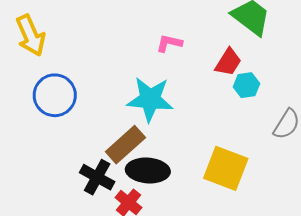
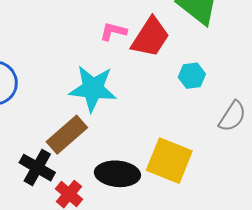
red trapezoid: (228, 62) -> (150, 37), moved, size x1.4
black ellipse: (148, 170) -> (117, 174), moved

